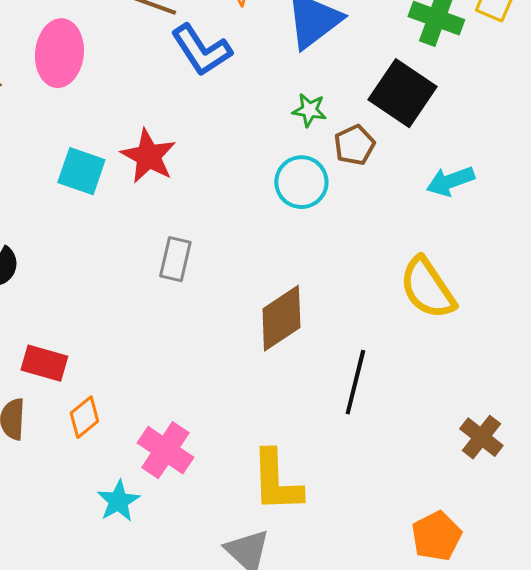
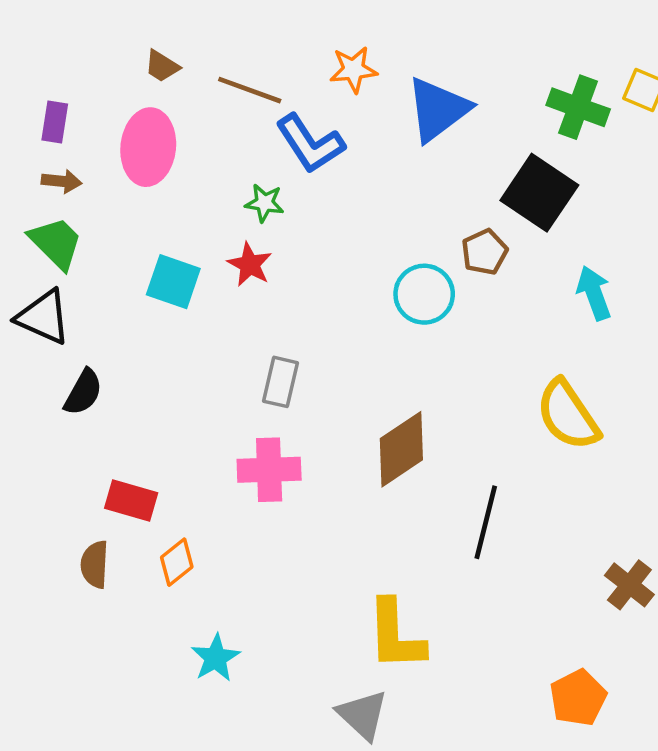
green star: (309, 110) -> (265, 203), moved
red star: (148, 156) -> (250, 265), size x0.7
cyan arrow: (450, 181) -> (594, 293), turned 90
pink cross: (165, 450) -> (269, 470), moved, turned -36

